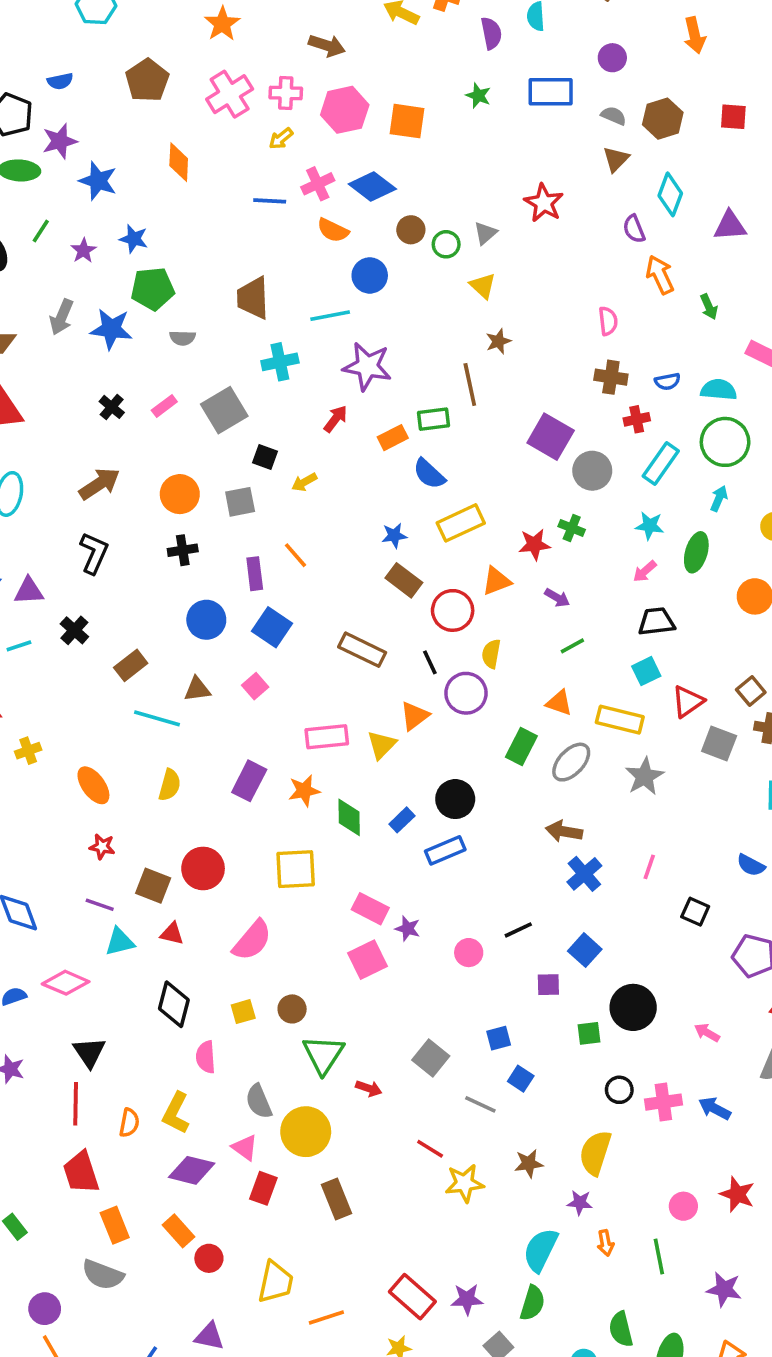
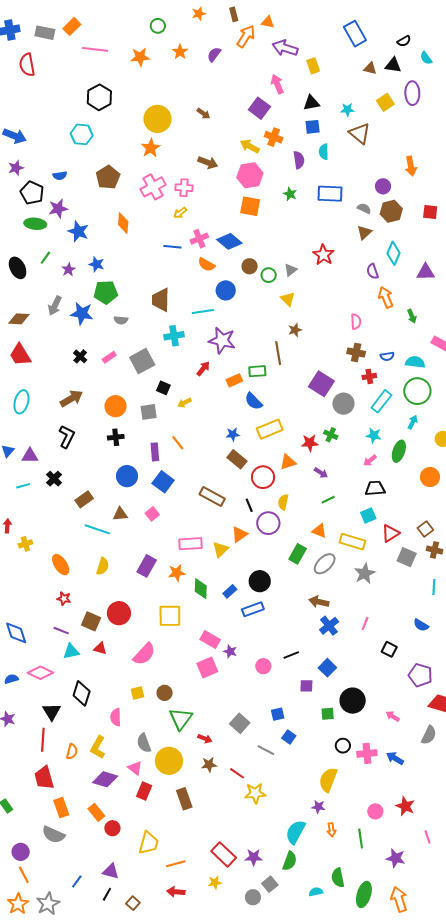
purple circle: (612, 58) -> (383, 186), moved
pink hexagon: (345, 110) -> (250, 175), moved
black diamond: (174, 1004) -> (82, 693), moved
brown star: (529, 1164) -> (209, 765), moved

